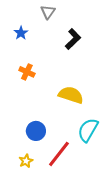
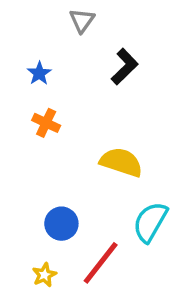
blue star: (21, 33) -> (39, 73), moved

